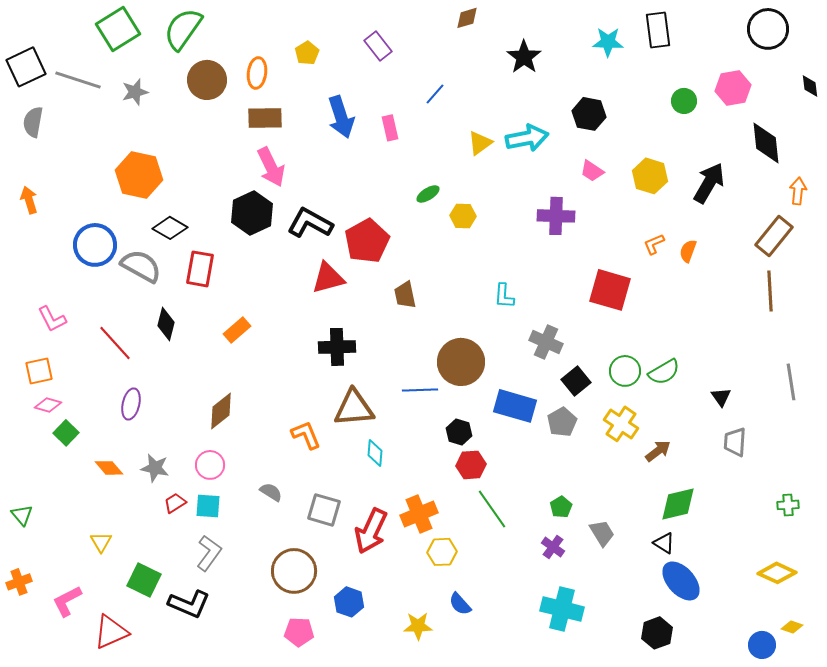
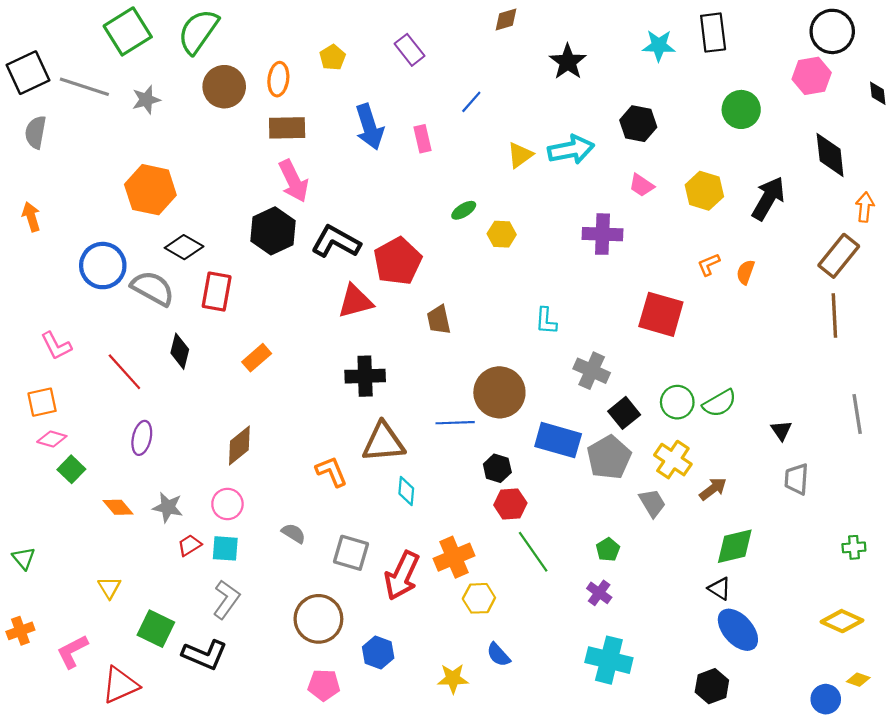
pink hexagon: (733, 88) -> (812, 76), moved
green circle: (684, 101) -> (741, 109), size x1.4
gray pentagon: (562, 422) -> (609, 457), size x1.4
gray trapezoid: (602, 533) -> (652, 503), moved

